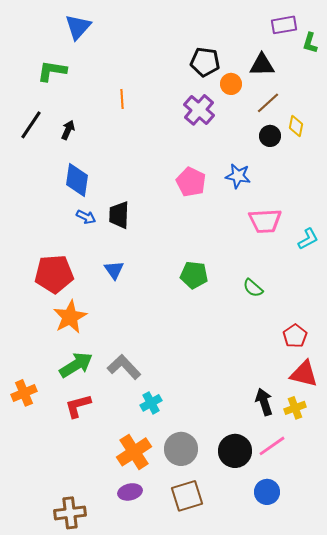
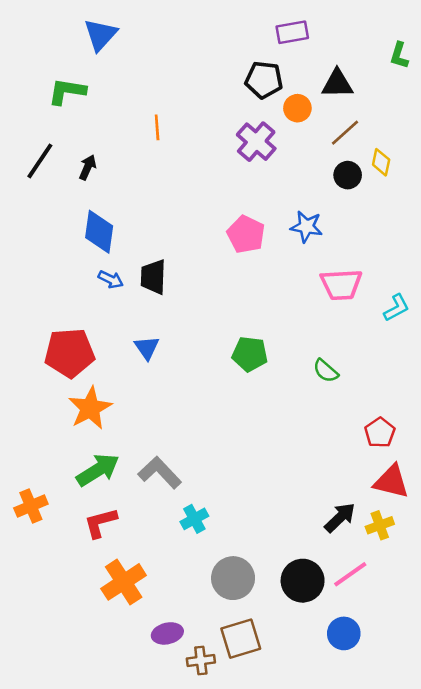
purple rectangle: (284, 25) -> (292, 32), moved
black arrow: (264, 402) -> (340, 518), turned 64
orange cross: (134, 452) -> (124, 582), moved
brown cross: (70, 513) -> (201, 660), moved, size x0.7

